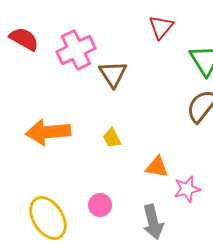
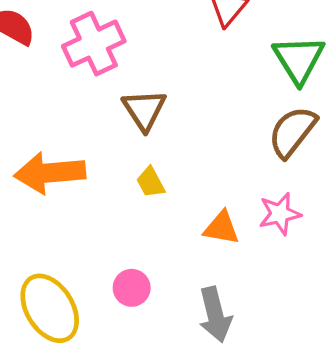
brown triangle: (113, 74) -> (144, 110), moved
pink star: (187, 189) -> (280, 214), moved

